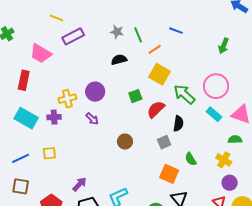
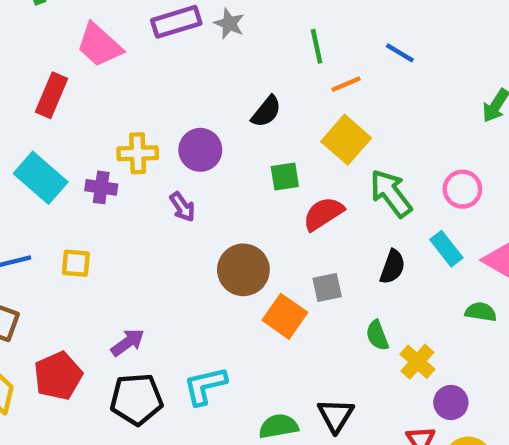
gray star: (117, 32) -> (229, 24), moved
black semicircle: (119, 60) -> (266, 112), moved, turned 133
pink circle: (216, 86) -> (462, 189), size x0.7
black semicircle: (178, 124) -> (393, 267), moved
brown circle: (125, 142) -> (243, 270), size x1.5
yellow cross: (224, 160) -> (417, 362), moved
orange square: (169, 174) -> (285, 316), moved

